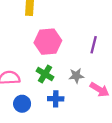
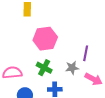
purple line: (94, 45) -> (86, 53), moved

